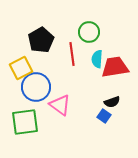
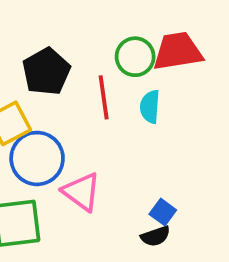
red trapezoid: (115, 67) -> (178, 51), moved
black semicircle: (112, 102) -> (155, 236), moved

